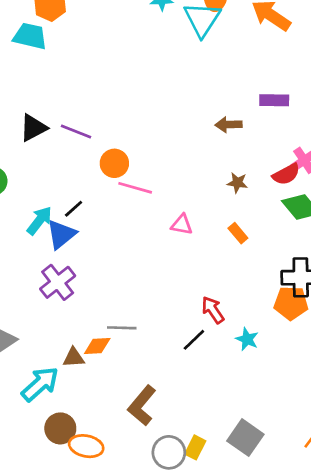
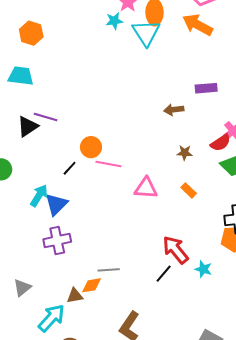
cyan trapezoid: (30, 36) -> (21, 76), moved
purple line: (76, 131) -> (46, 117), moved
black line: (74, 209) -> (70, 168), moved
pink triangle: (182, 225) -> (146, 188), size x1.4
purple cross: (58, 282) -> (57, 241), turned 32
red arrow: (213, 310) -> (175, 250), size x1.4

